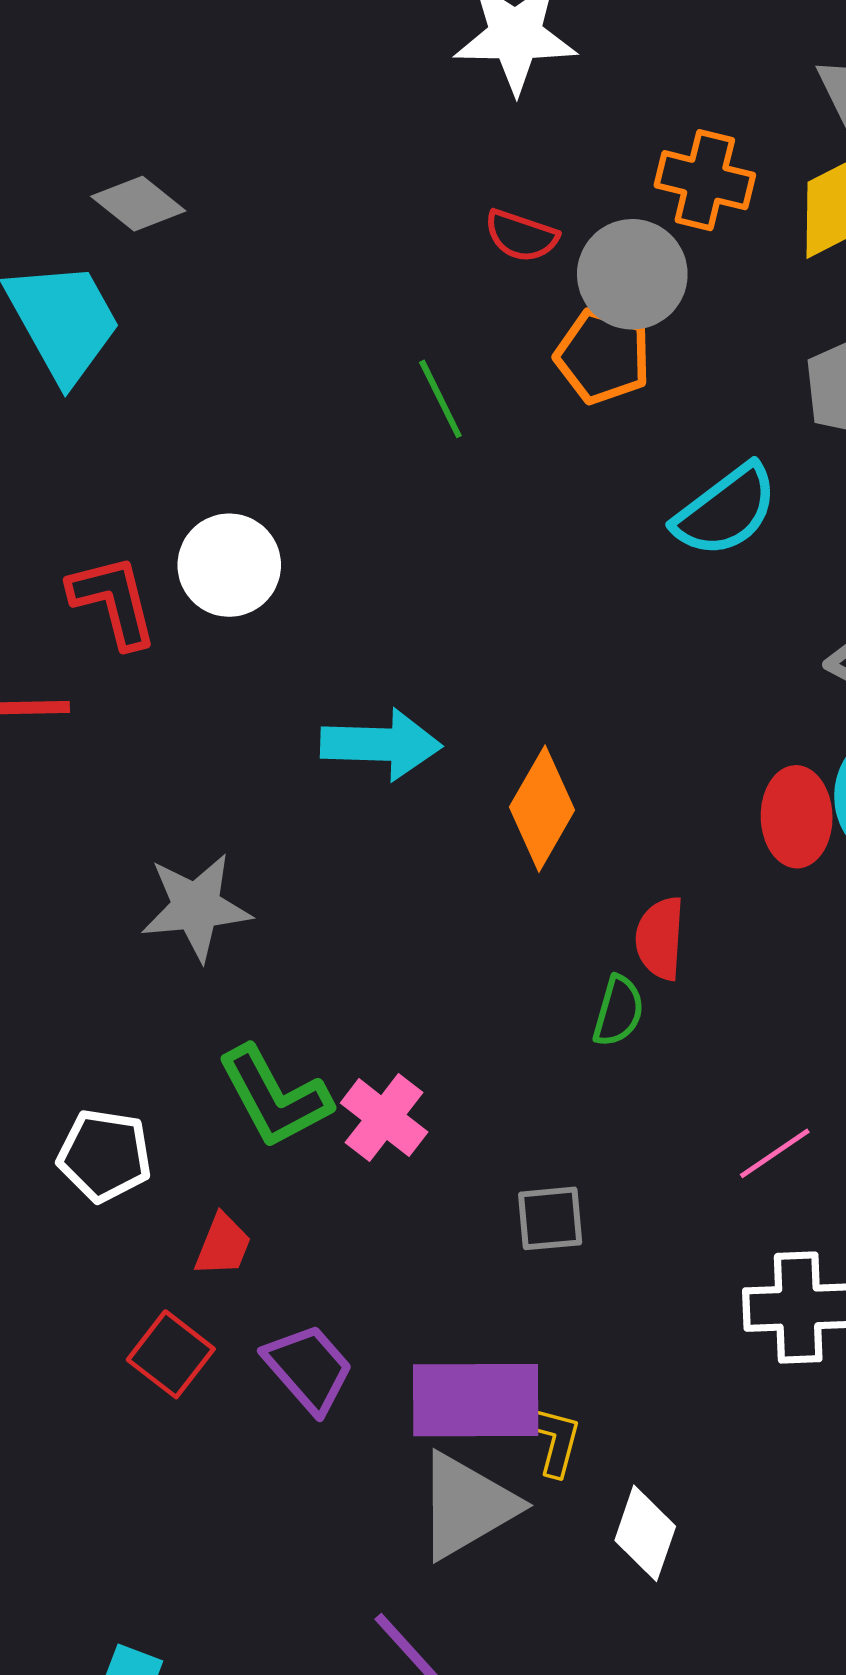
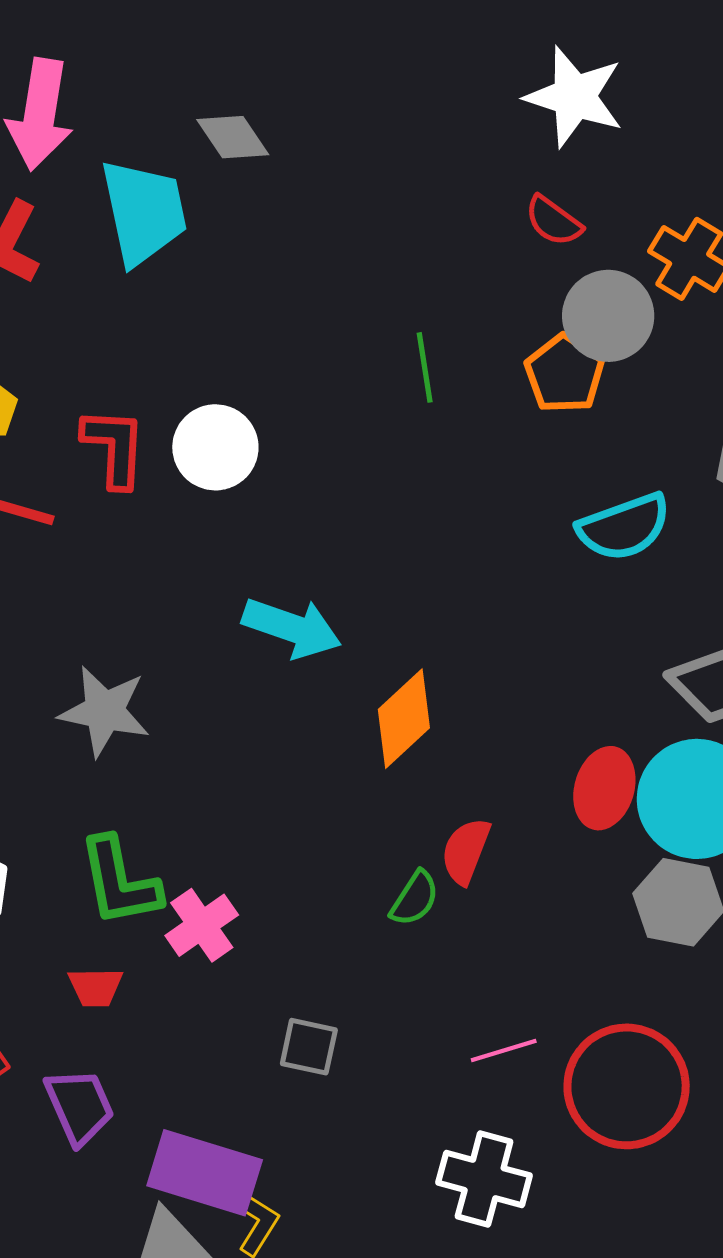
red semicircle: (521, 236) -> (553, 221), moved
red trapezoid: (223, 1245) -> (96, 987), moved, turned 50

